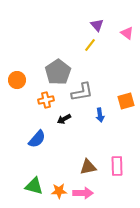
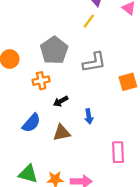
gray L-shape: (82, 92) -> (94, 62), moved
blue arrow: (100, 115) -> (89, 116), moved
brown triangle: (88, 167) -> (62, 133), moved

